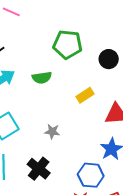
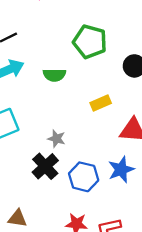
black cross: (39, 169) -> (45, 166), moved
blue hexagon: (91, 175) -> (84, 177), moved

